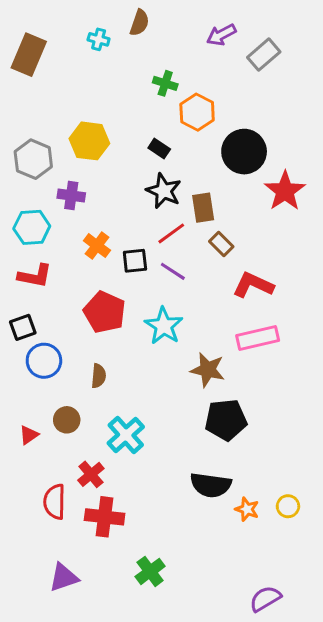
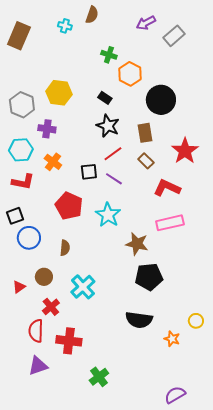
red star: (285, 191) -> (185, 151), moved
brown rectangle: (203, 208) -> (145, 133), moved
orange cross: (97, 246) -> (53, 162), moved
red cross: (91, 474) -> (51, 307), moved
yellow circle: (288, 506) -> (196, 321), moved
orange star: (247, 509) -> (172, 339), moved
purple triangle: (64, 577) -> (38, 366), moved

